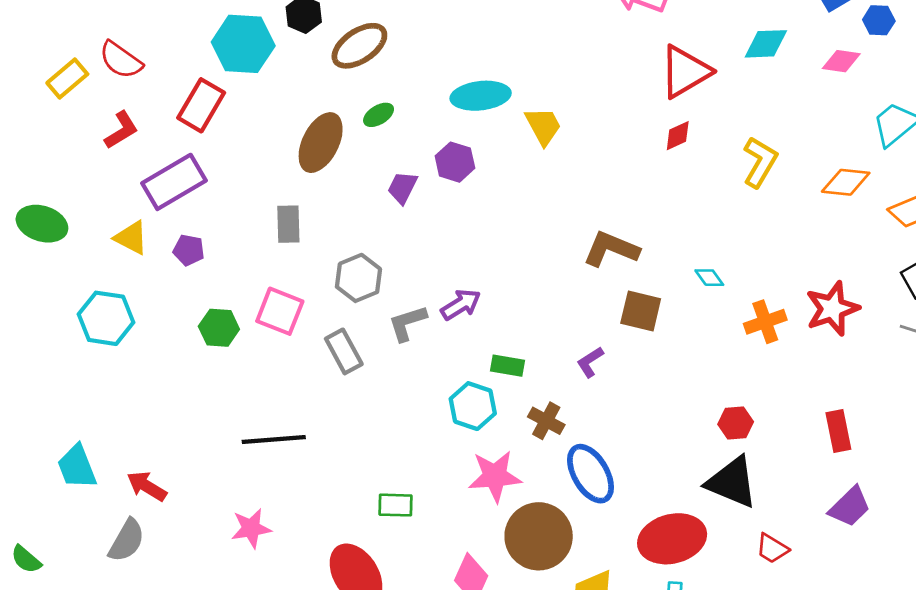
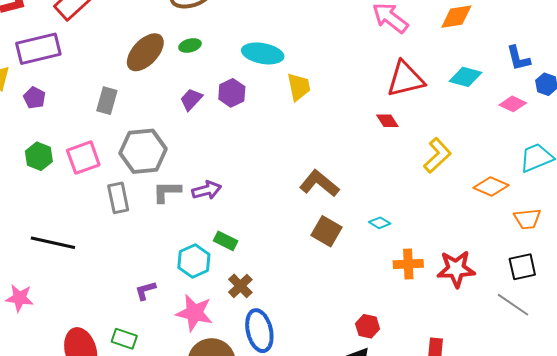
red diamond: (678, 136) -> (387, 121), turned 65
gray hexagon: (358, 278) -> (143, 151), size x1.4
cyan diamond: (709, 278) -> (380, 223), turned -40
pink square: (280, 311) -> (83, 158), turned 32
purple L-shape: (590, 362) -> (145, 290), moved
green rectangle: (396, 505) -> (124, 339), moved

